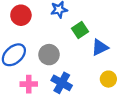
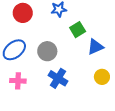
pink cross: (29, 84) -> (18, 81), moved

